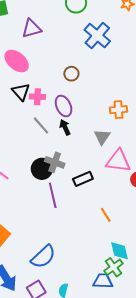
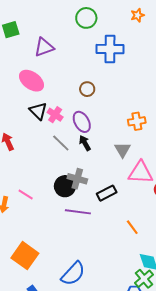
blue cross: (97, 36) -> (110, 49), turned -36
pink cross: (37, 97) -> (55, 115), turned 35
purple line: (53, 195) -> (78, 212), turned -65

